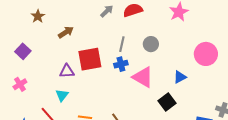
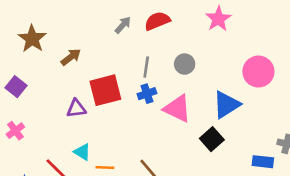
brown star: (38, 16) -> (32, 39), size x1.5
blue triangle: (180, 77) -> (226, 105), size x1.6
cyan triangle: (62, 95) -> (82, 152), moved, turned -32

